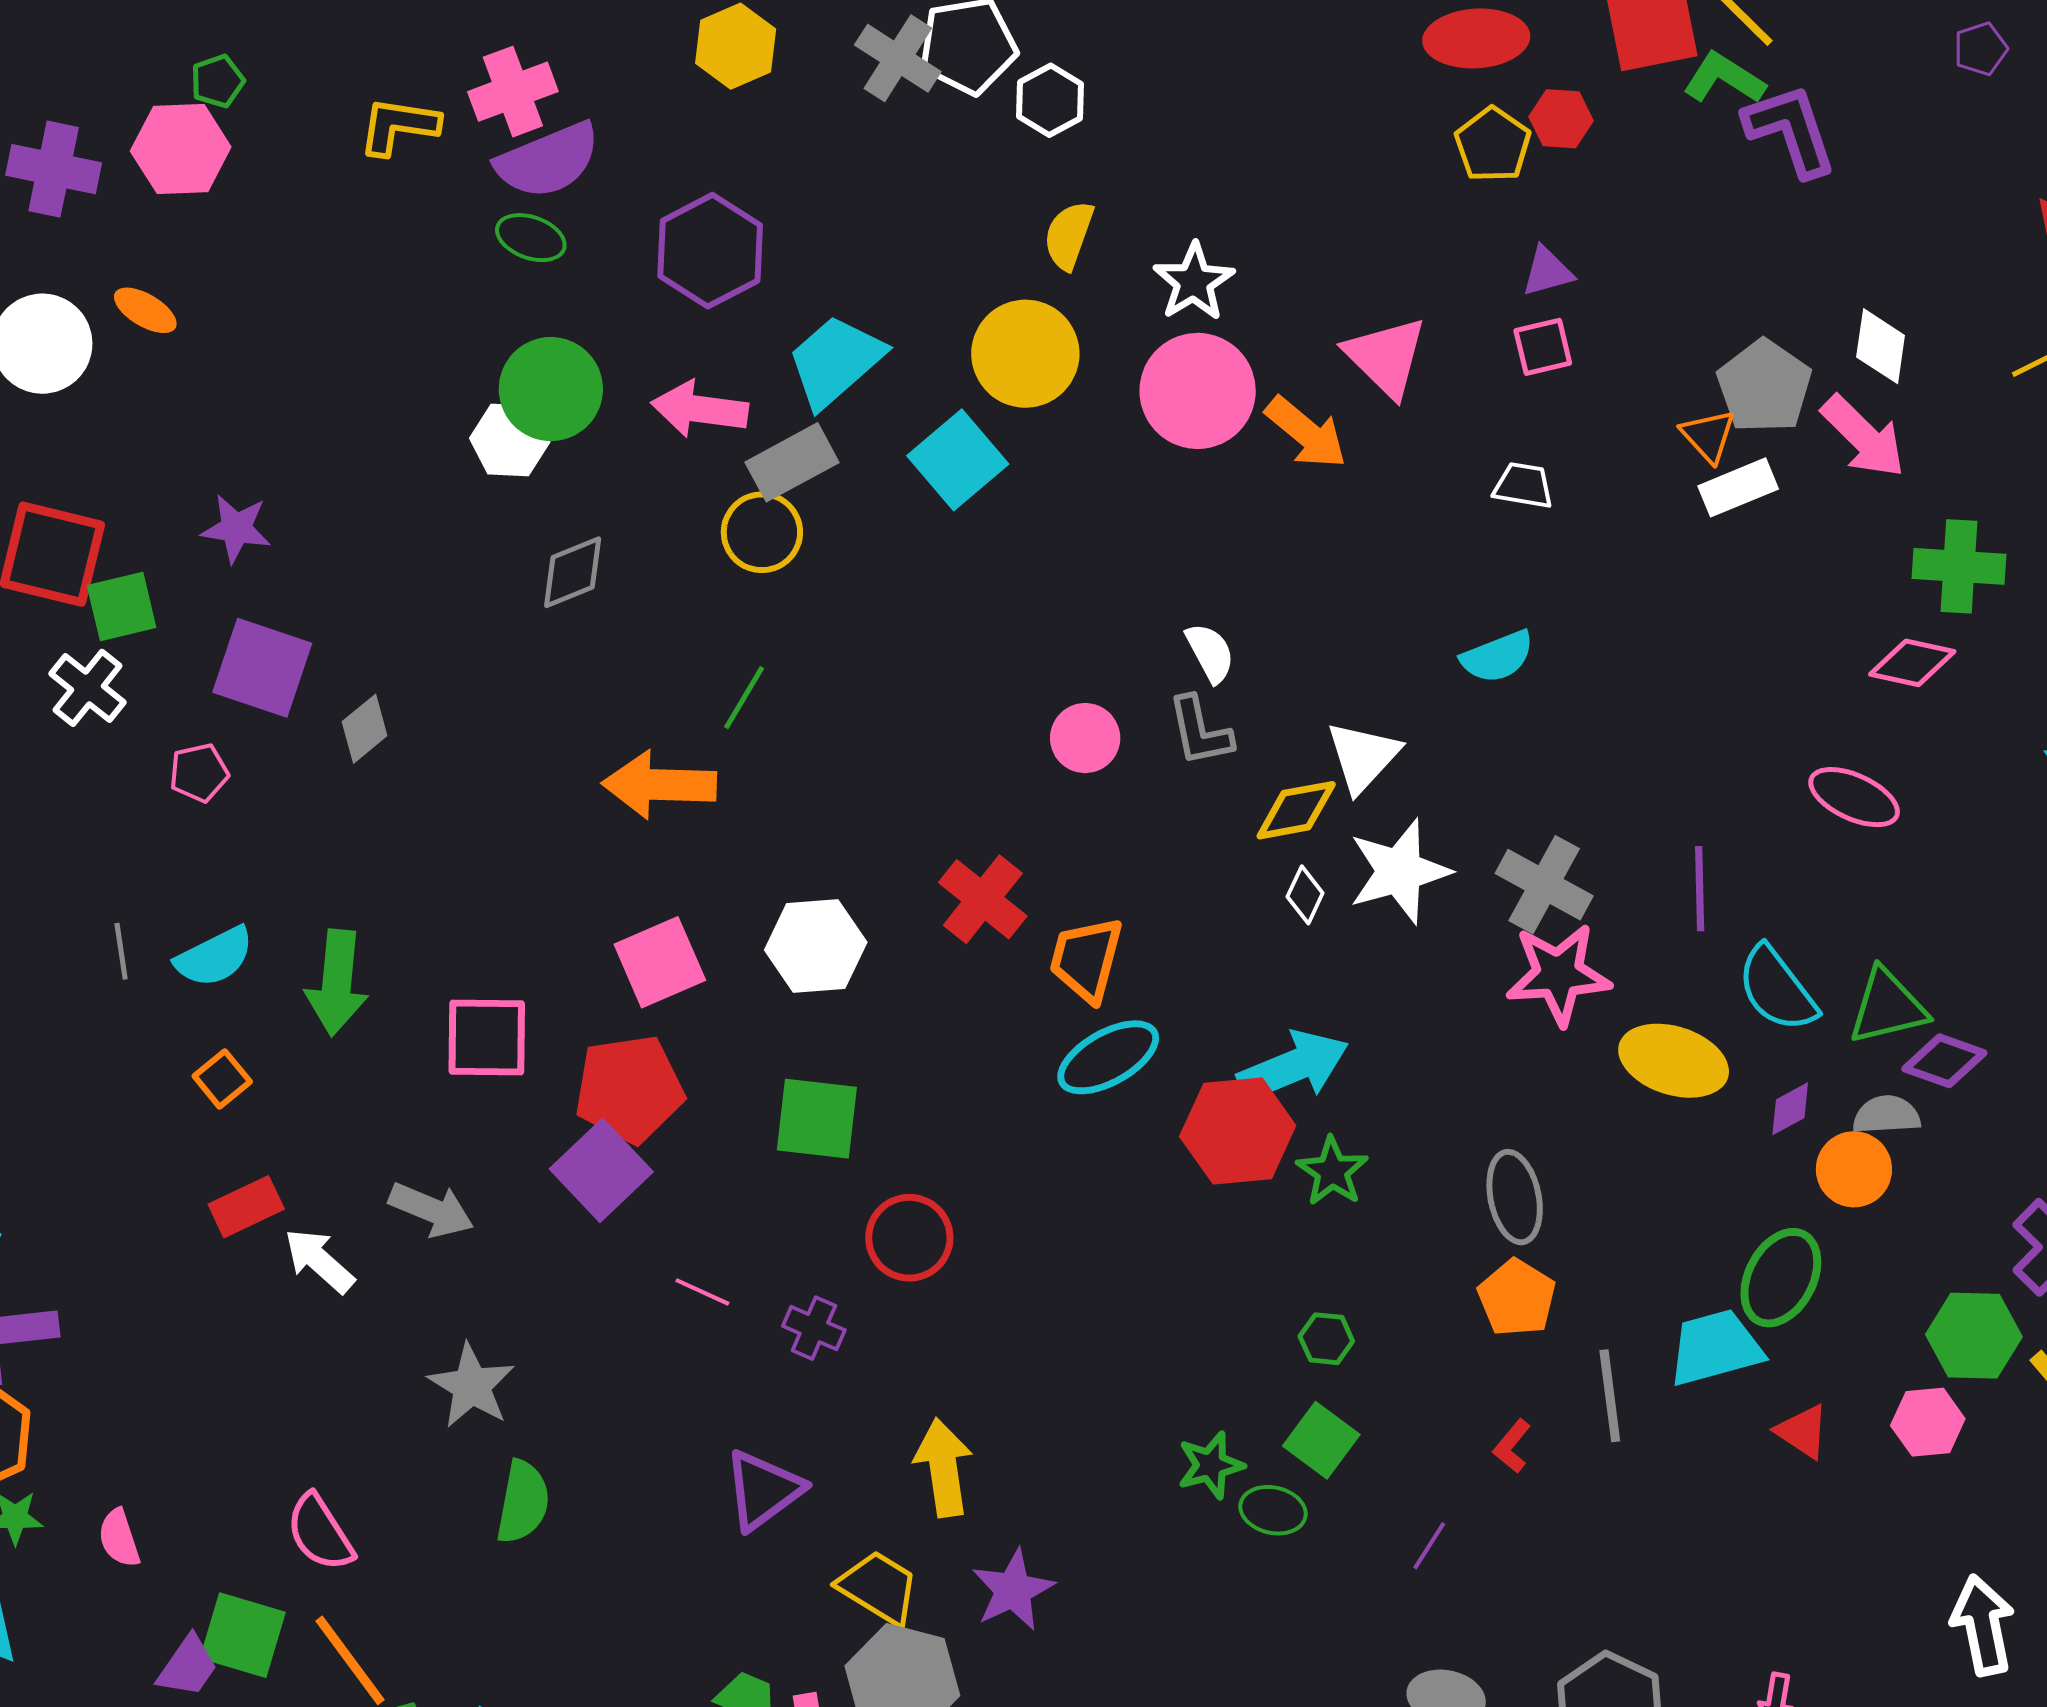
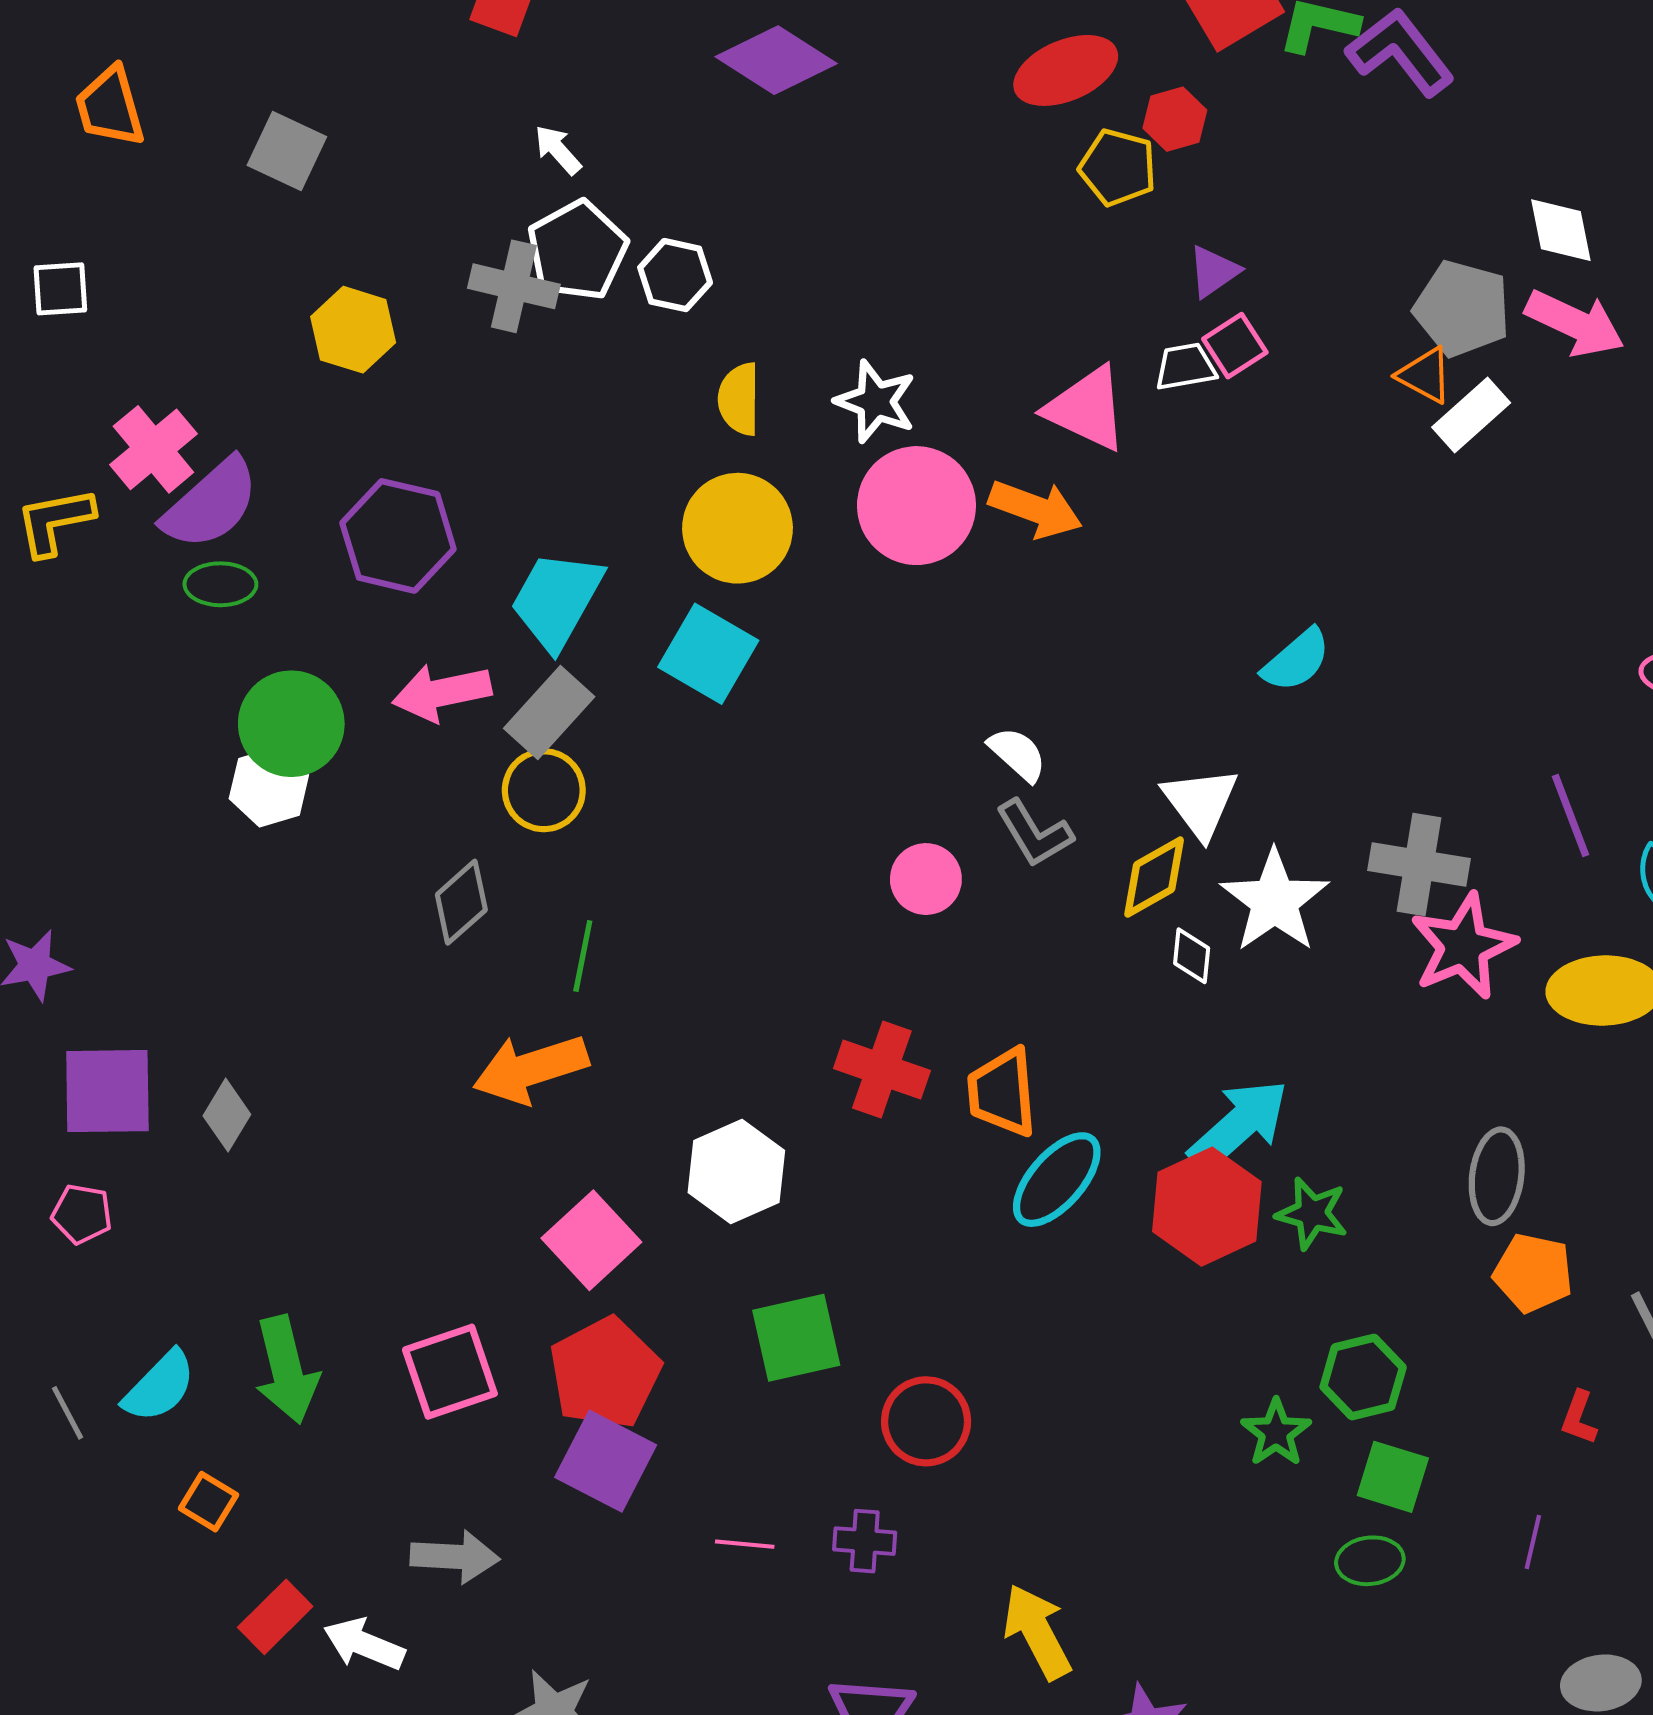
white trapezoid: (1523, 486) -> (1185, 367), moved
gray diamond: (573, 572) -> (461, 902), moved
pink pentagon: (199, 773) -> (82, 1214), turned -30
gray ellipse: (1515, 1197) -> (1497, 1176), turned 38
green hexagon: (1326, 1339) -> (1363, 1377), size x1.5
green star: (1211, 1465) -> (1276, 1433), moved

